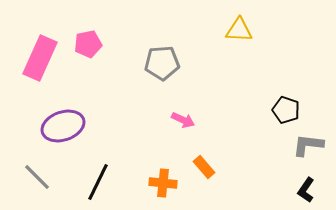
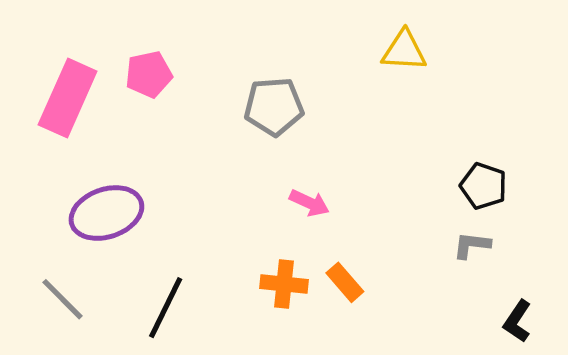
gray L-shape: (308, 145) -> (472, 245), moved, size x0.7
orange cross: (163, 183) -> (284, 284), moved

